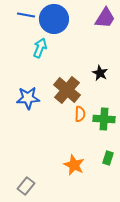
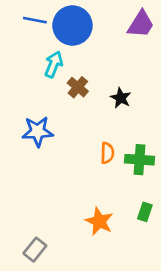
black star: (100, 73) -> (121, 98), moved
brown cross: (67, 90) -> (78, 87), moved, size x0.6

